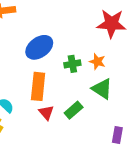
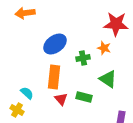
orange star: (97, 62) -> (104, 48), moved
green rectangle: (74, 110) -> (84, 97), turned 56

